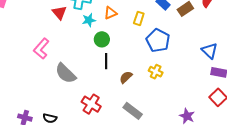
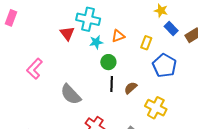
pink L-shape: (41, 49) -> (34, 69), moved
yellow cross: (156, 72) -> (156, 108), moved, size x1.5
brown semicircle: (126, 77) -> (131, 88), moved

